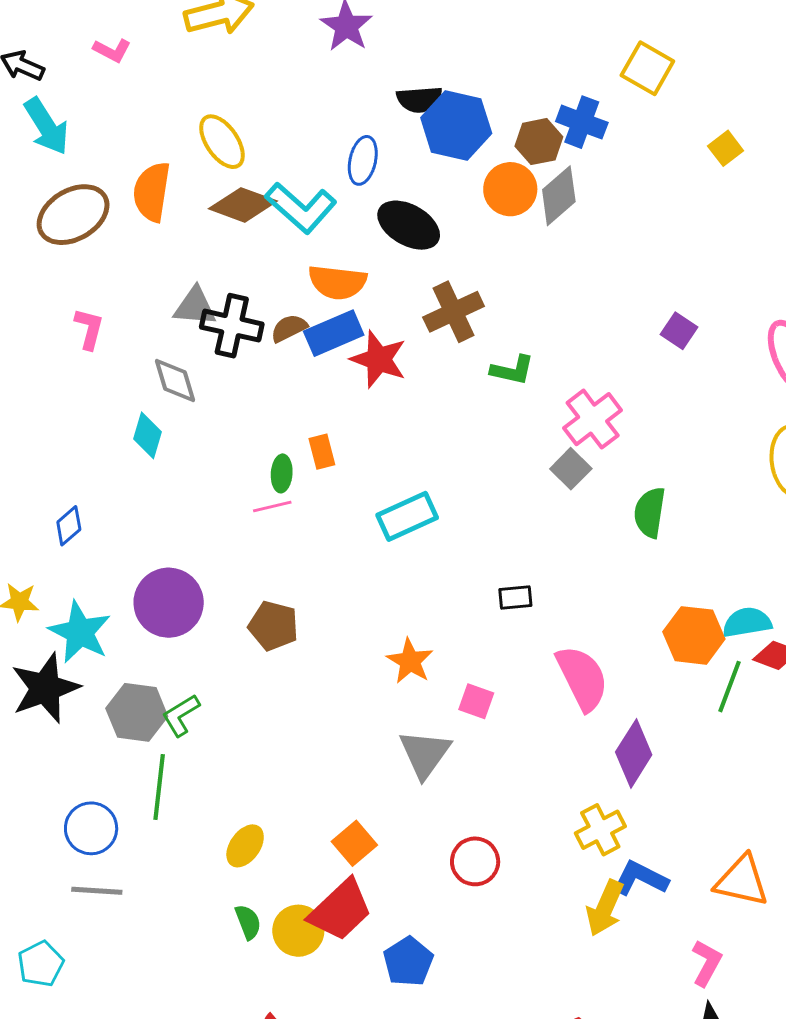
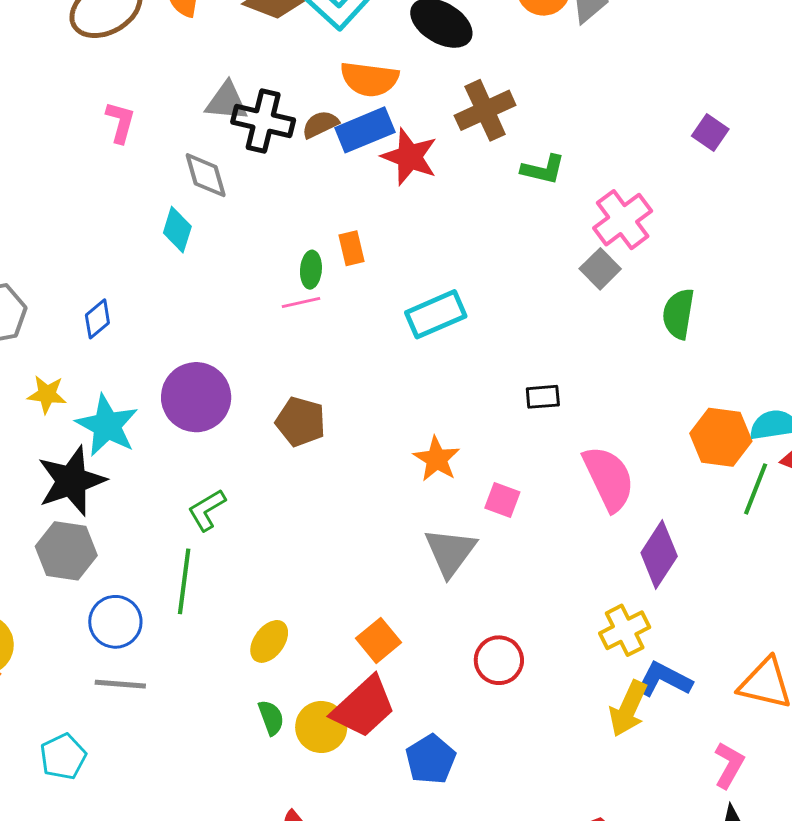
gray hexagon: (137, 712) -> (66, 551), moved

